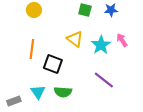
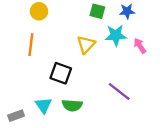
yellow triangle: (75, 39) -> (86, 45), turned 36
cyan star: (101, 45) -> (116, 35), moved, turned 30
orange line: (32, 49) -> (31, 45), moved

